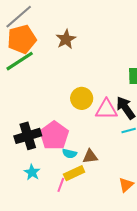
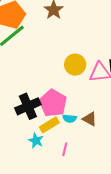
brown triangle: (90, 156) -> (90, 119), turned 42
yellow rectangle: (74, 173) -> (49, 125), moved

